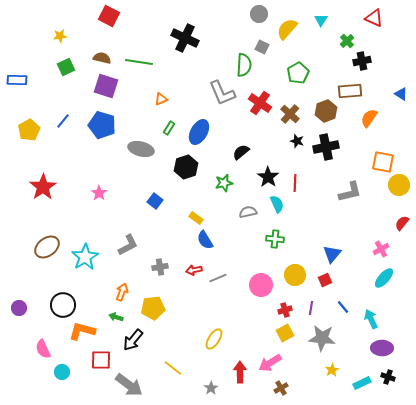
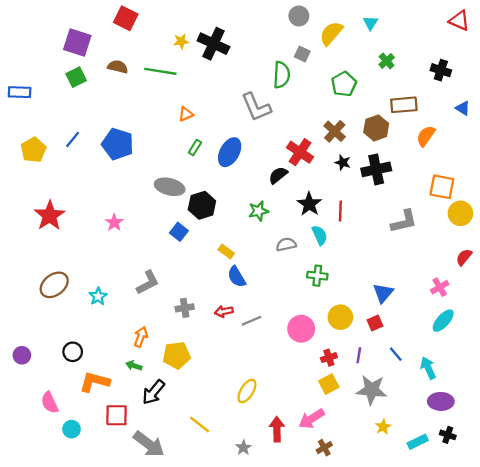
red triangle: (374, 18) -> (459, 21), moved
yellow star: (60, 36) -> (181, 41), moved
green cross: (347, 41) -> (387, 61), moved
black cross: (362, 61) -> (441, 70), moved, turned 30
purple square: (106, 86) -> (77, 42), moved
red cross: (260, 103) -> (300, 152), moved
gray ellipse: (141, 149) -> (170, 187), moved
black hexagon: (186, 167) -> (202, 205), moved
cyan star: (85, 257) -> (98, 296), size x0.6
black circle: (63, 305) -> (73, 352), size x0.7

